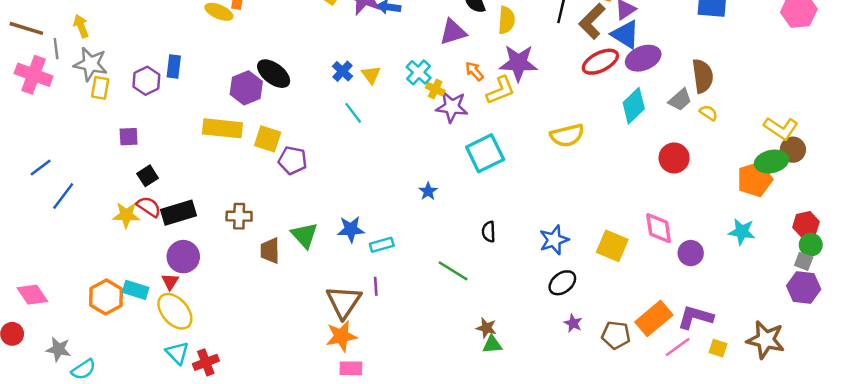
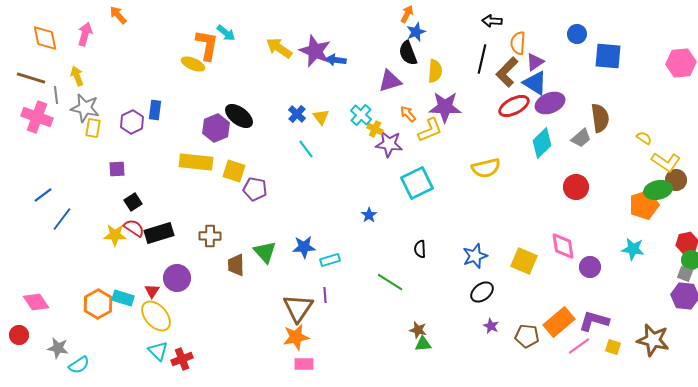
yellow semicircle: (709, 113) -> (644, 138), moved
purple circle: (183, 257) -> (177, 278), moved

